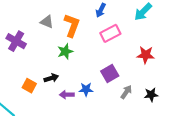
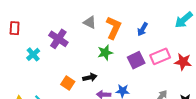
blue arrow: (101, 10) -> (143, 29), moved
pink rectangle: (110, 33) -> (160, 56), moved
purple square: (110, 73) -> (136, 60), moved

